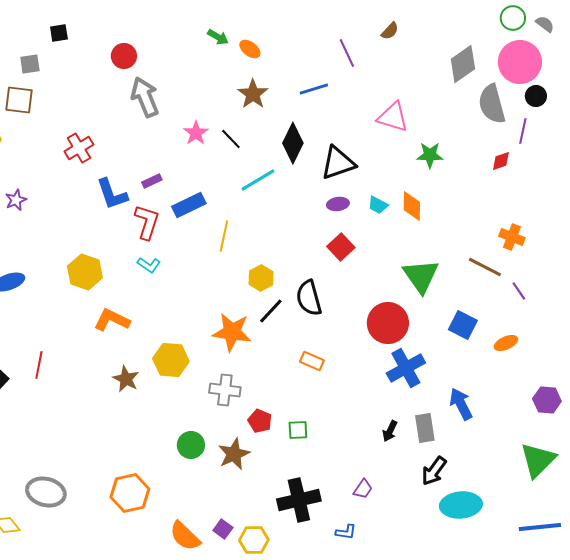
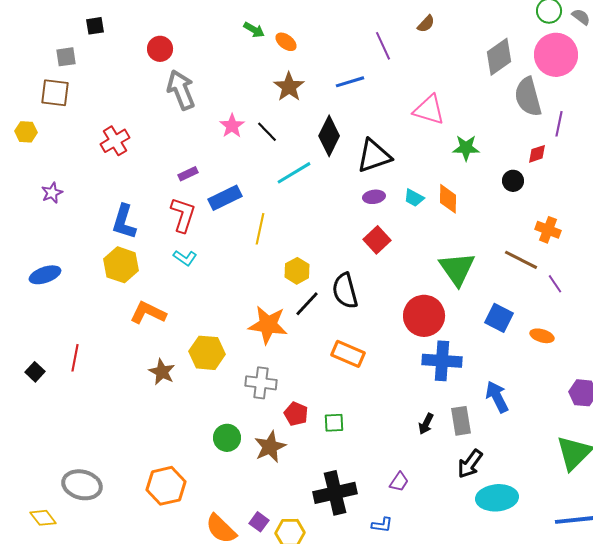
black circle: (536, 96) -> (513, 181), moved
blue L-shape: (112, 194) -> (124, 222), moved, turned 36
orange ellipse: (506, 343) -> (542, 336), turned 40
orange rectangle: (312, 361) -> (348, 354), size x1.4
blue cross: (406, 368) -> (442, 361), turned 33

